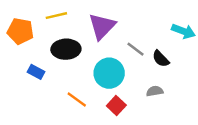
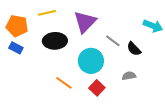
blue rectangle: (36, 72) -> (16, 48), moved

